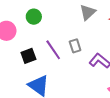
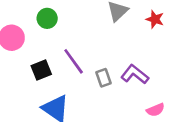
gray rectangle: (75, 46) -> (103, 78), moved

